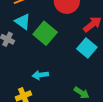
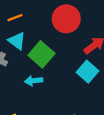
cyan arrow: (40, 75) -> (34, 81), moved

